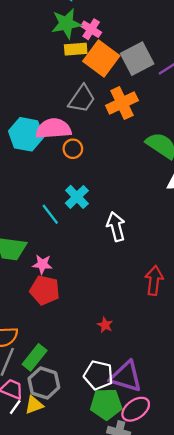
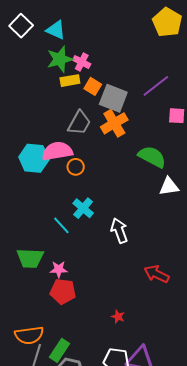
orange square: (101, 58) -> (93, 86), size x0.6
gray square: (137, 59) -> (113, 98), moved, turned -36
red arrow: (154, 280) -> (157, 274), turned -65

